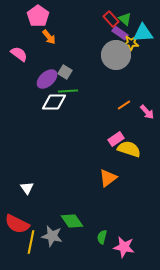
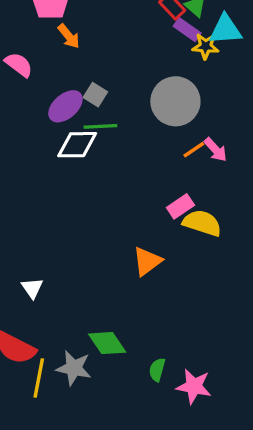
gray circle: (116, 55) -> (175, 101), moved
pink arrow: (147, 112) -> (215, 150), moved
orange triangle: (108, 178) -> (147, 261), moved

